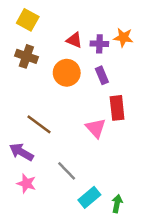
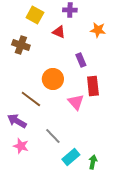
yellow square: (28, 20) -> (35, 15), moved
purple cross: (99, 44) -> (70, 10), moved
orange circle: (67, 73) -> (53, 79), moved

